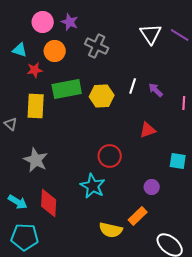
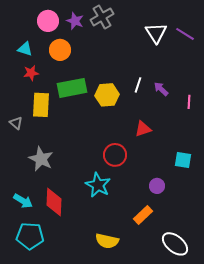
gray cross: (97, 46) -> (102, 17), moved, turned 35
red star: (35, 70) -> (31, 73), moved
red triangle: (148, 130) -> (143, 129), moved
yellow semicircle: (111, 230) -> (107, 241), moved

